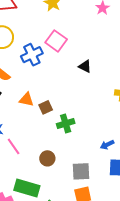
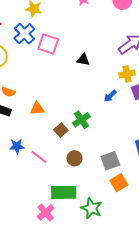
blue cross: (32, 55) -> (24, 34), moved
brown square: (46, 107) -> (61, 130), moved
blue arrow: (107, 145) -> (110, 96), moved

